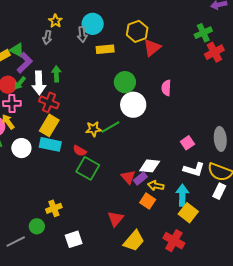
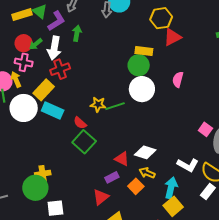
yellow rectangle: (105, 49) -> (144, 51), moved
purple L-shape: (25, 63) -> (56, 21), moved
green arrow: (56, 74) -> (77, 33), moved
red cross: (49, 102) -> (60, 69), turned 36
yellow rectangle: (49, 125) -> (44, 90), moved
pink square: (187, 143) -> (205, 129), moved, turned -32
white circle: (21, 148) -> (24, 108), size x1.4
red triangle: (128, 177) -> (122, 159), turned -35
purple rectangle: (140, 178) -> (112, 177), moved
green circle: (37, 226) -> (35, 188), moved, size x1.6

